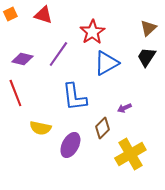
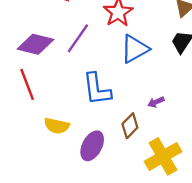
purple diamond: (22, 59) -> (35, 44), size x1.4

